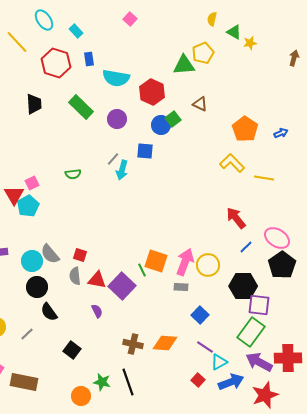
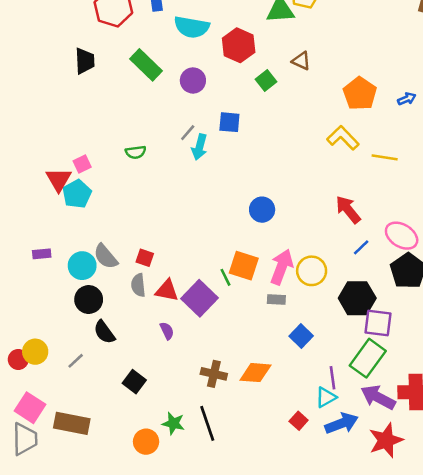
blue circle: (161, 125) -> (262, 210), moved
purple line: (205, 347) -> (332, 378), moved, turned 48

